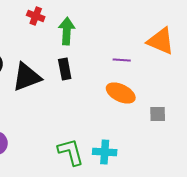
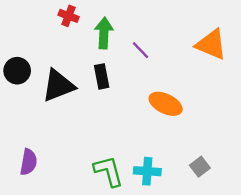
purple line: (122, 60) -> (140, 50), moved, turned 42
gray square: (158, 114) -> (200, 167), moved, turned -36

